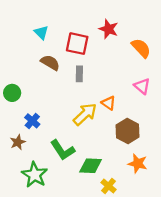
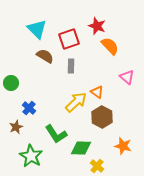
cyan triangle: (41, 32) -> (37, 29), size x1.5
red square: (77, 44) -> (69, 39), turned -30
orange semicircle: (141, 48) -> (110, 46), moved
brown hexagon: (128, 131) -> (102, 117), moved

